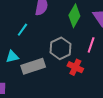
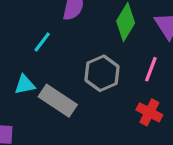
gray rectangle: (33, 66) -> (58, 101), turned 50
red cross: (75, 67) -> (149, 112), moved

